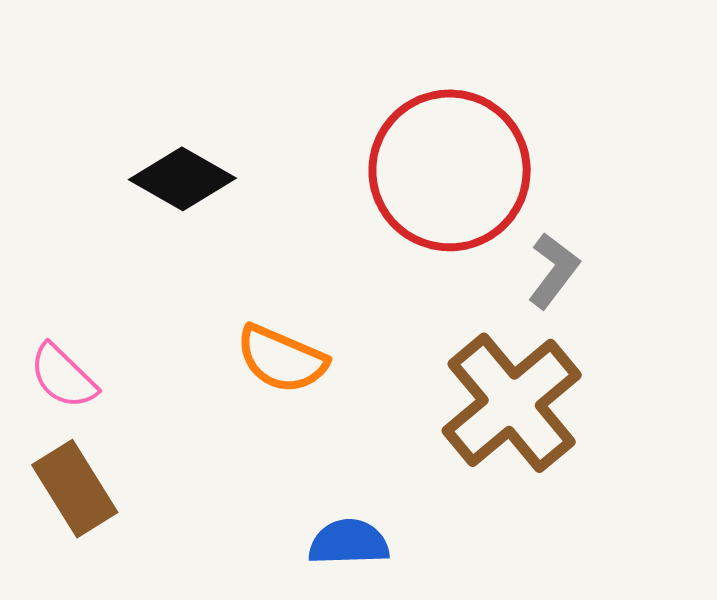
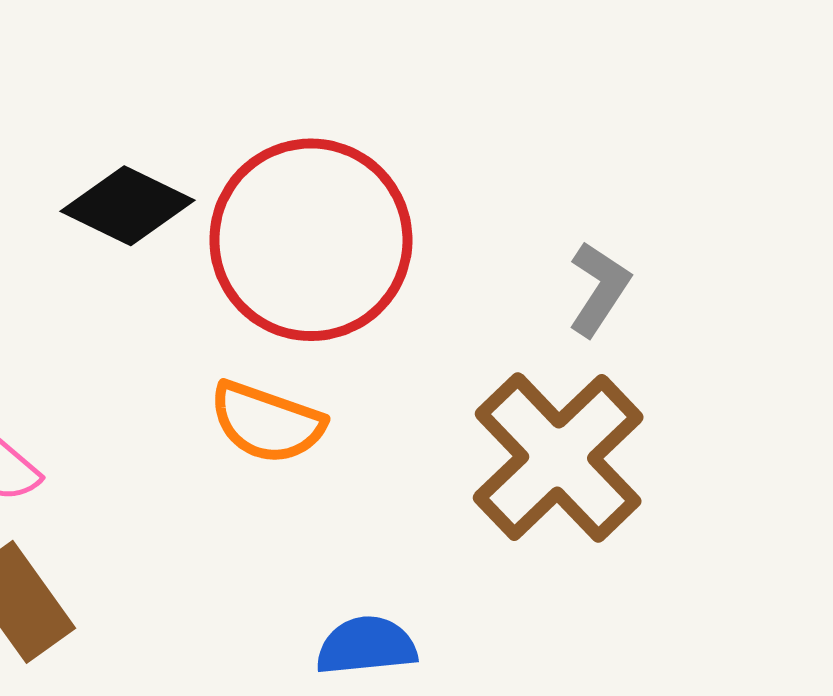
red circle: (450, 170) -> (311, 240), moved

